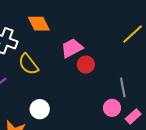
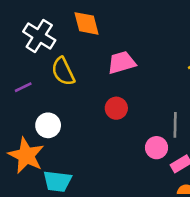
red circle: (86, 65) -> (116, 108), moved
white circle: (40, 109) -> (48, 125), moved

